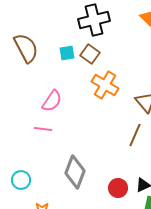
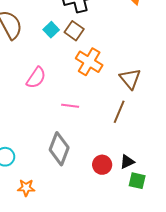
cyan square: (67, 53) -> (51, 30), turned -35
pink line: (43, 129) -> (70, 106), moved

